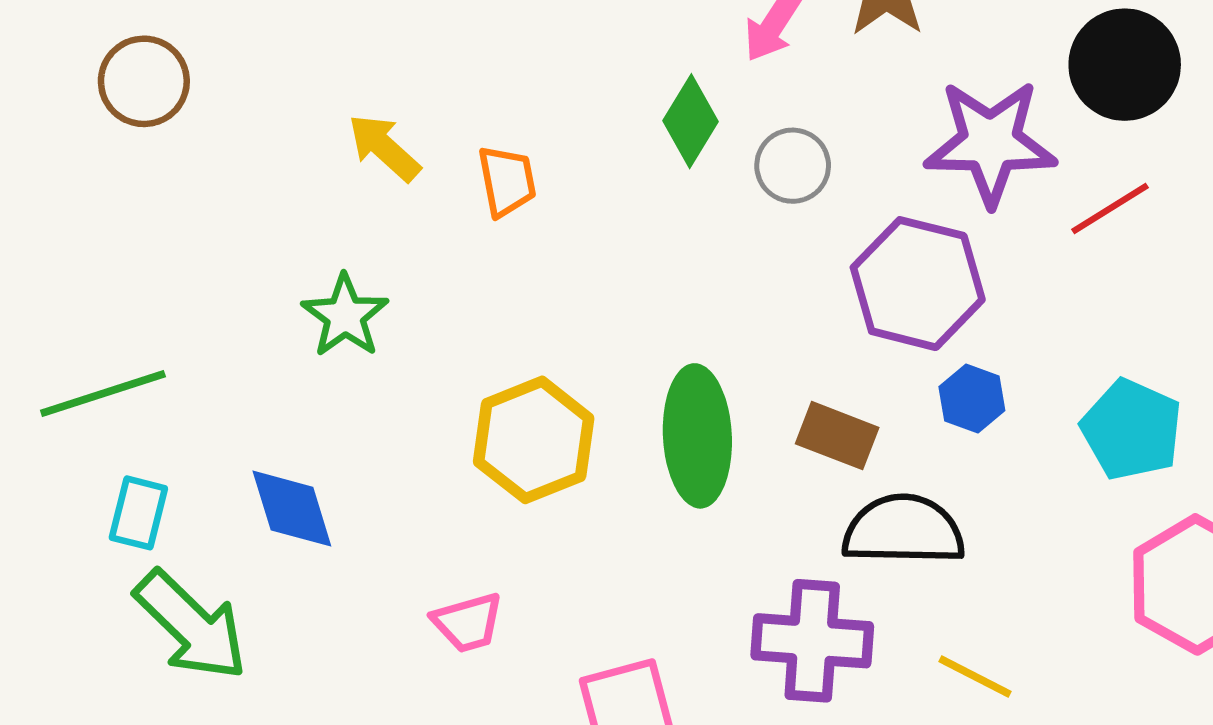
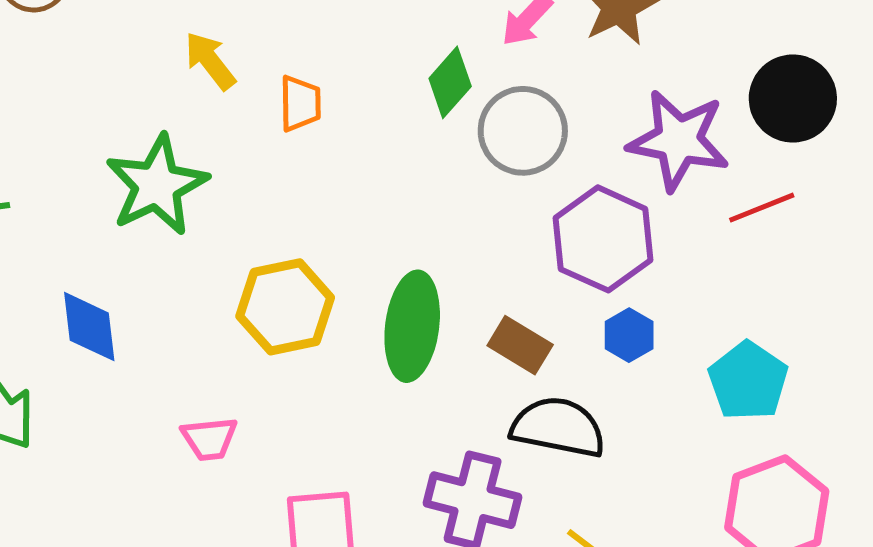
gray circle: (793, 166) -> (523, 131), size x1.5
green star: (345, 316) -> (157, 185), size x1.5

